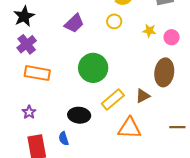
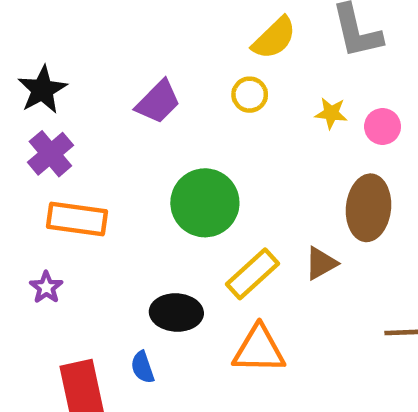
purple star: (29, 112) -> (46, 287), moved
orange triangle: (129, 128) -> (259, 349), moved

